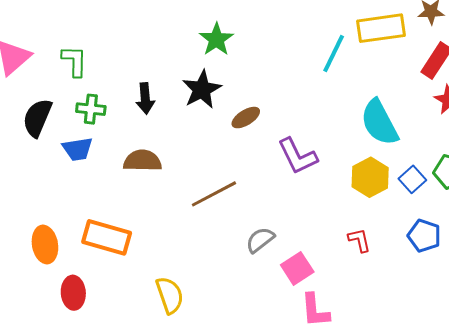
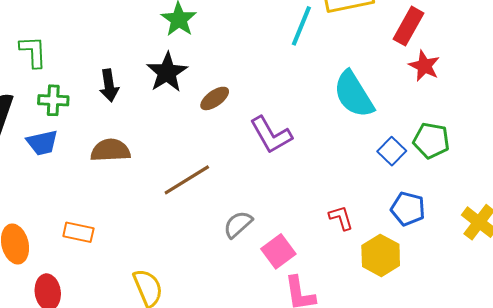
yellow hexagon: (370, 177) -> (381, 255), moved
orange rectangle: (107, 237) -> (78, 232), size x0.6

